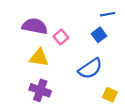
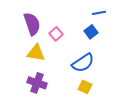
purple semicircle: (35, 26) -> (32, 24), turned 60
yellow square: (110, 95) -> (85, 87), moved

